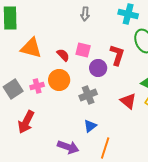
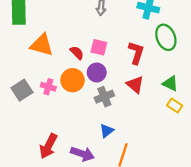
purple circle: (98, 68) -> (97, 72), moved
pink cross: (37, 86) -> (48, 87), turned 32
red triangle: (128, 101) -> (135, 85), moved
red arrow: (26, 122) -> (48, 146), moved

